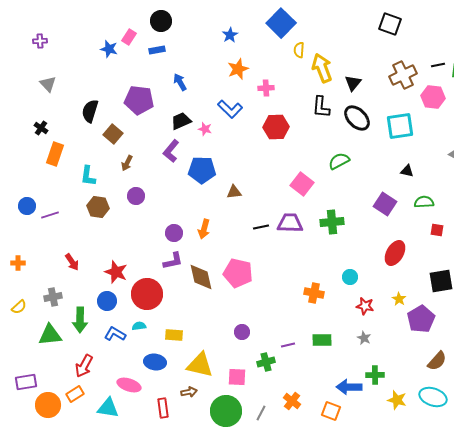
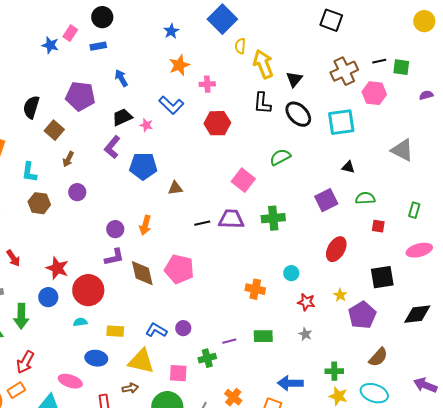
purple square: (385, 204) -> (326, 200), turned 30
blue L-shape: (115, 334) -> (156, 330), moved
green cross: (375, 375) -> (334, 371), moved

